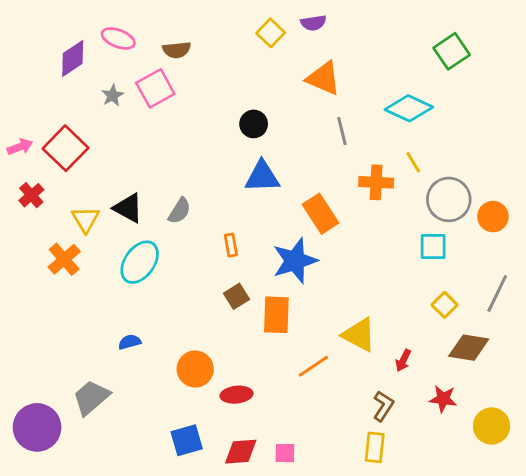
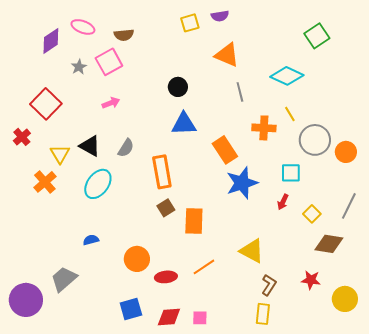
yellow square: (271, 33) -> (190, 23), turned 30
pink arrow: (20, 147) -> (111, 103), moved
orange rectangle: (231, 245) -> (162, 172), size x2.0
cyan square: (433, 246) -> (291, 173), moved
blue star: (295, 261) -> (242, 183), moved
yellow triangle: (359, 335) -> (252, 251), moved
red arrow: (403, 360) -> (283, 202), moved
orange line: (313, 366) -> (204, 267), moved

